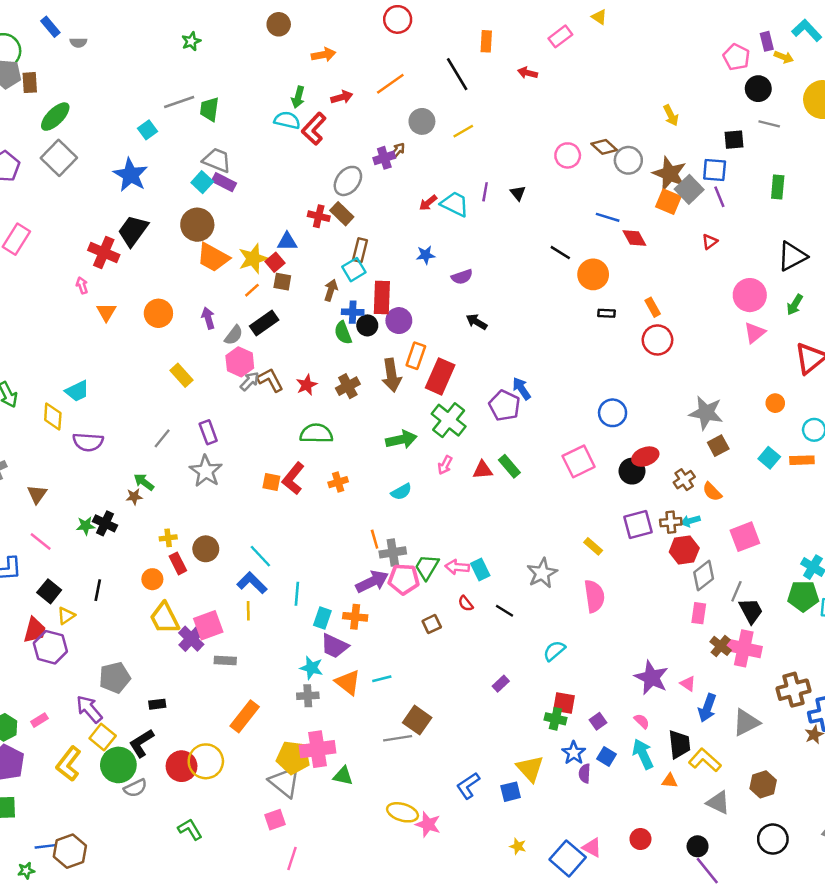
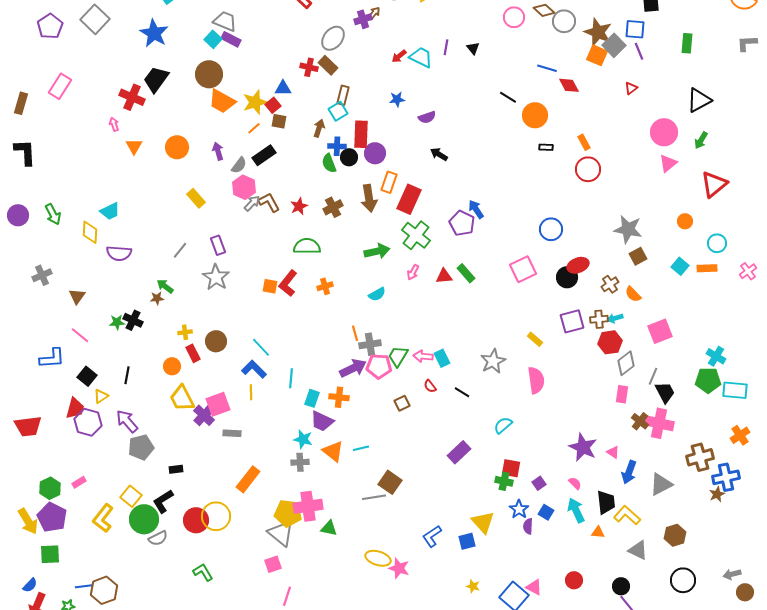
purple rectangle: (501, 684) -> (459, 452), size x1.6
purple arrow: (89, 709) -> (127, 421), moved

